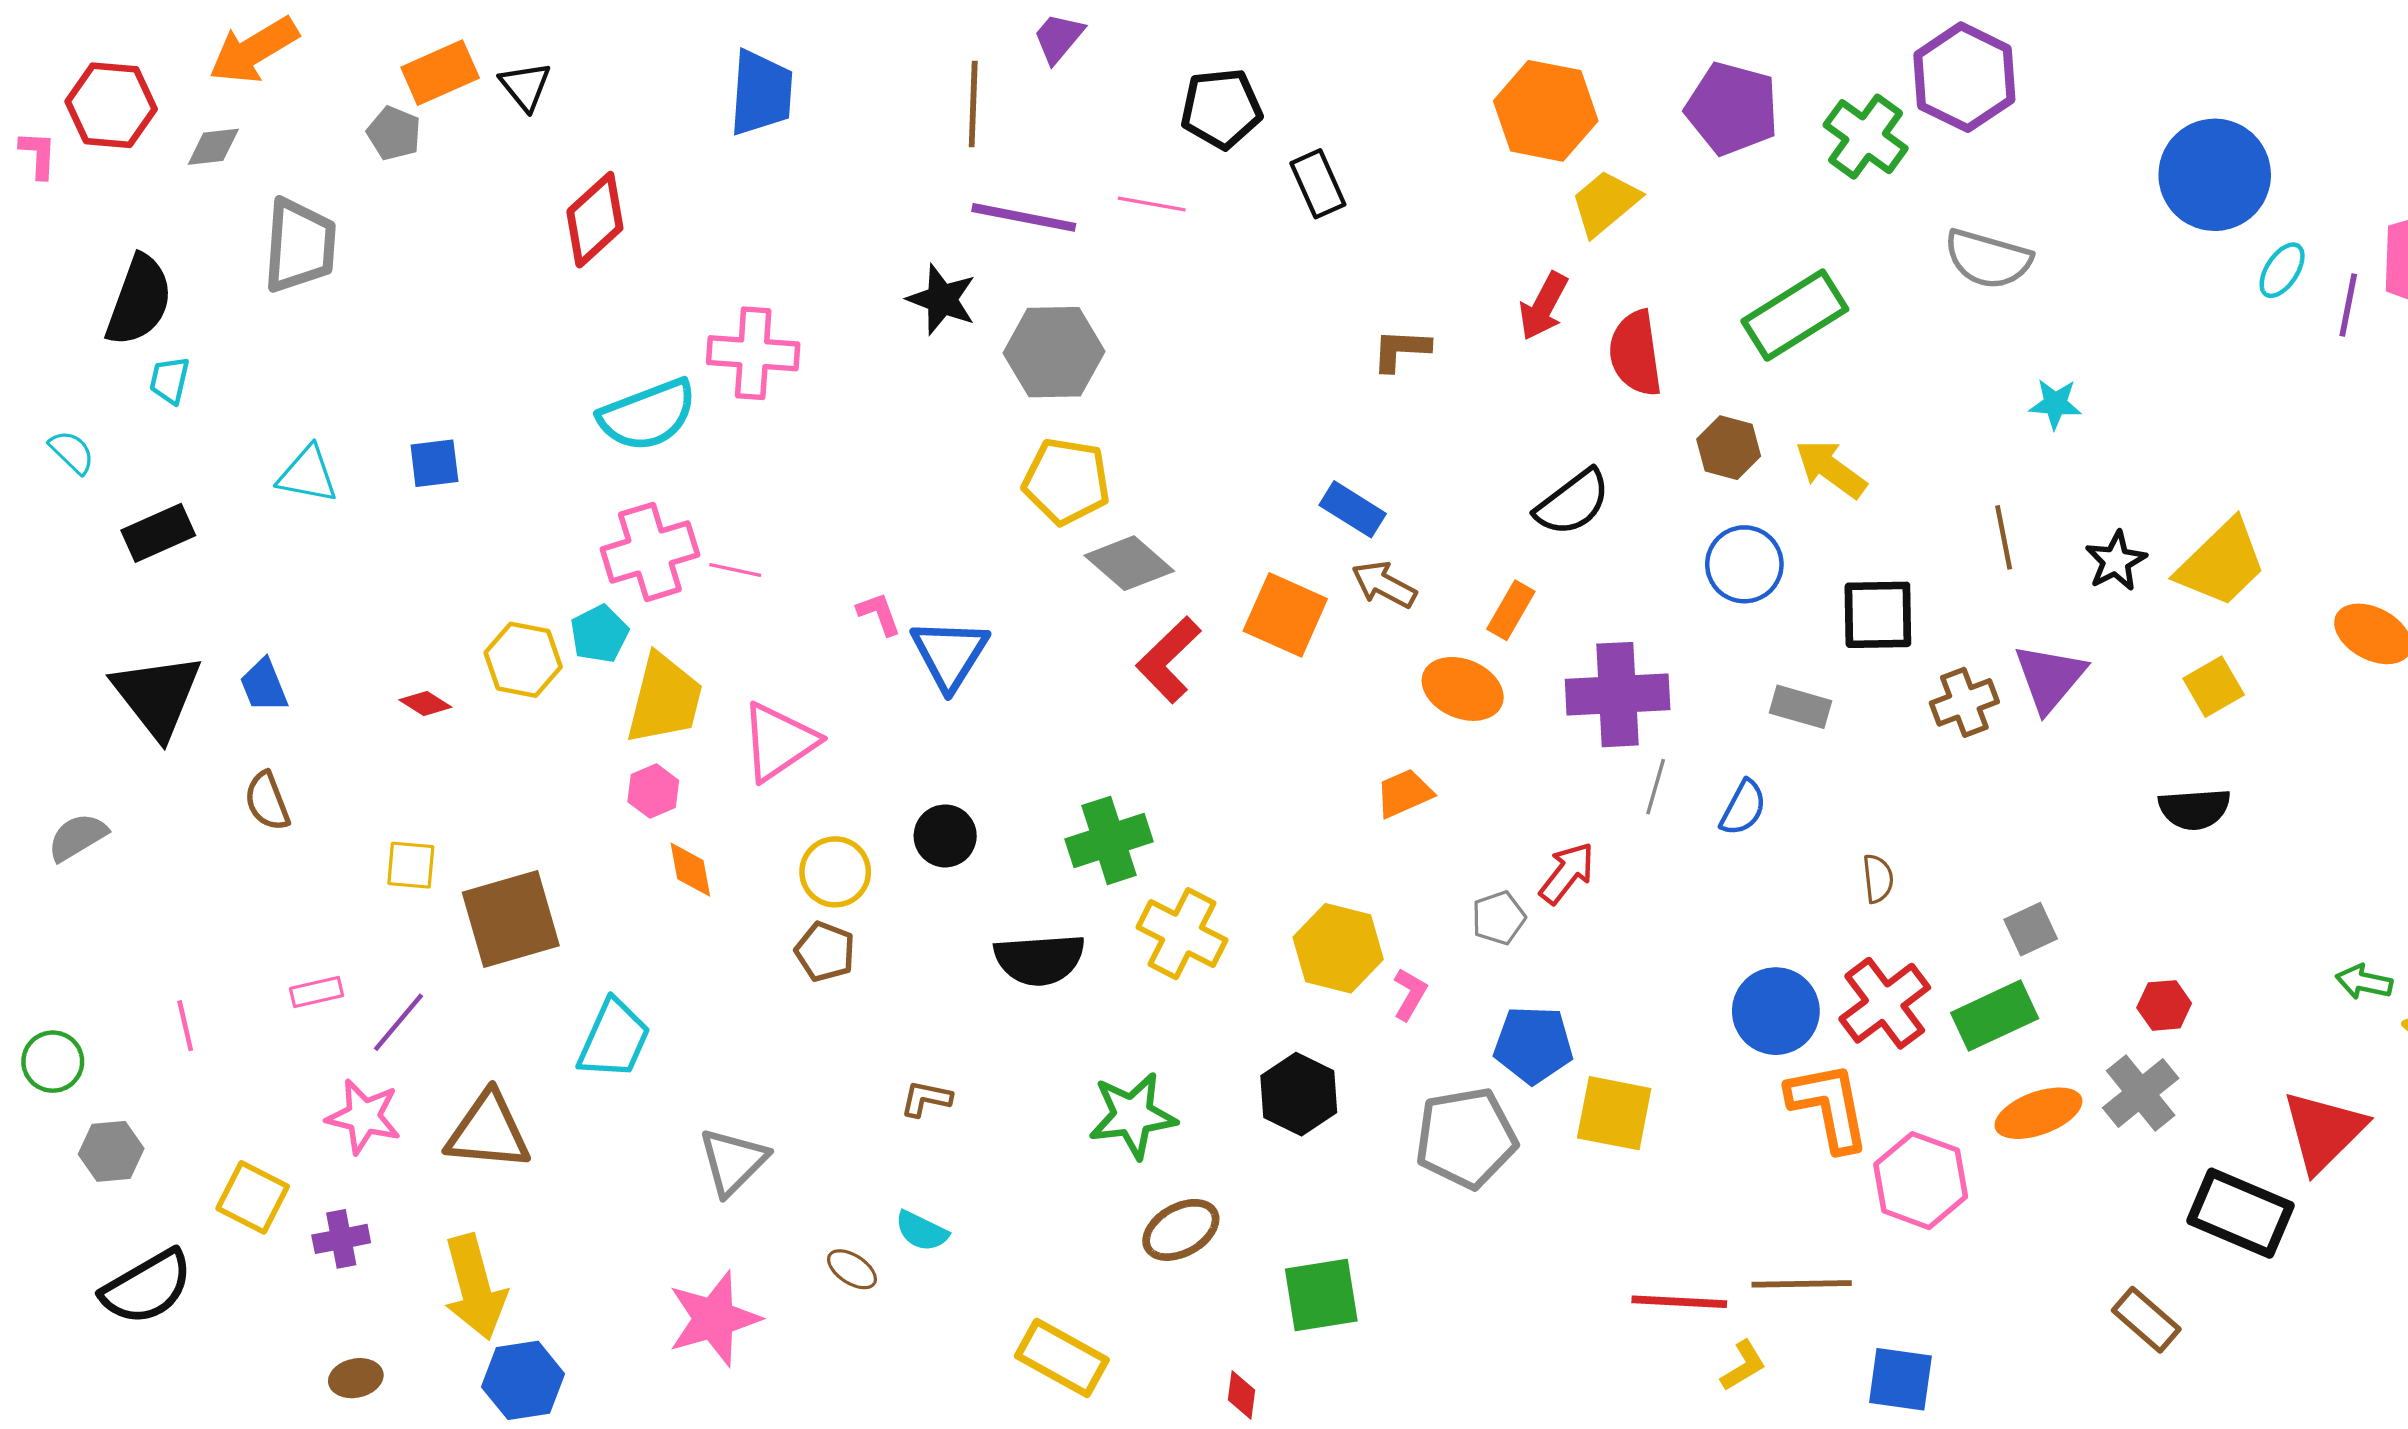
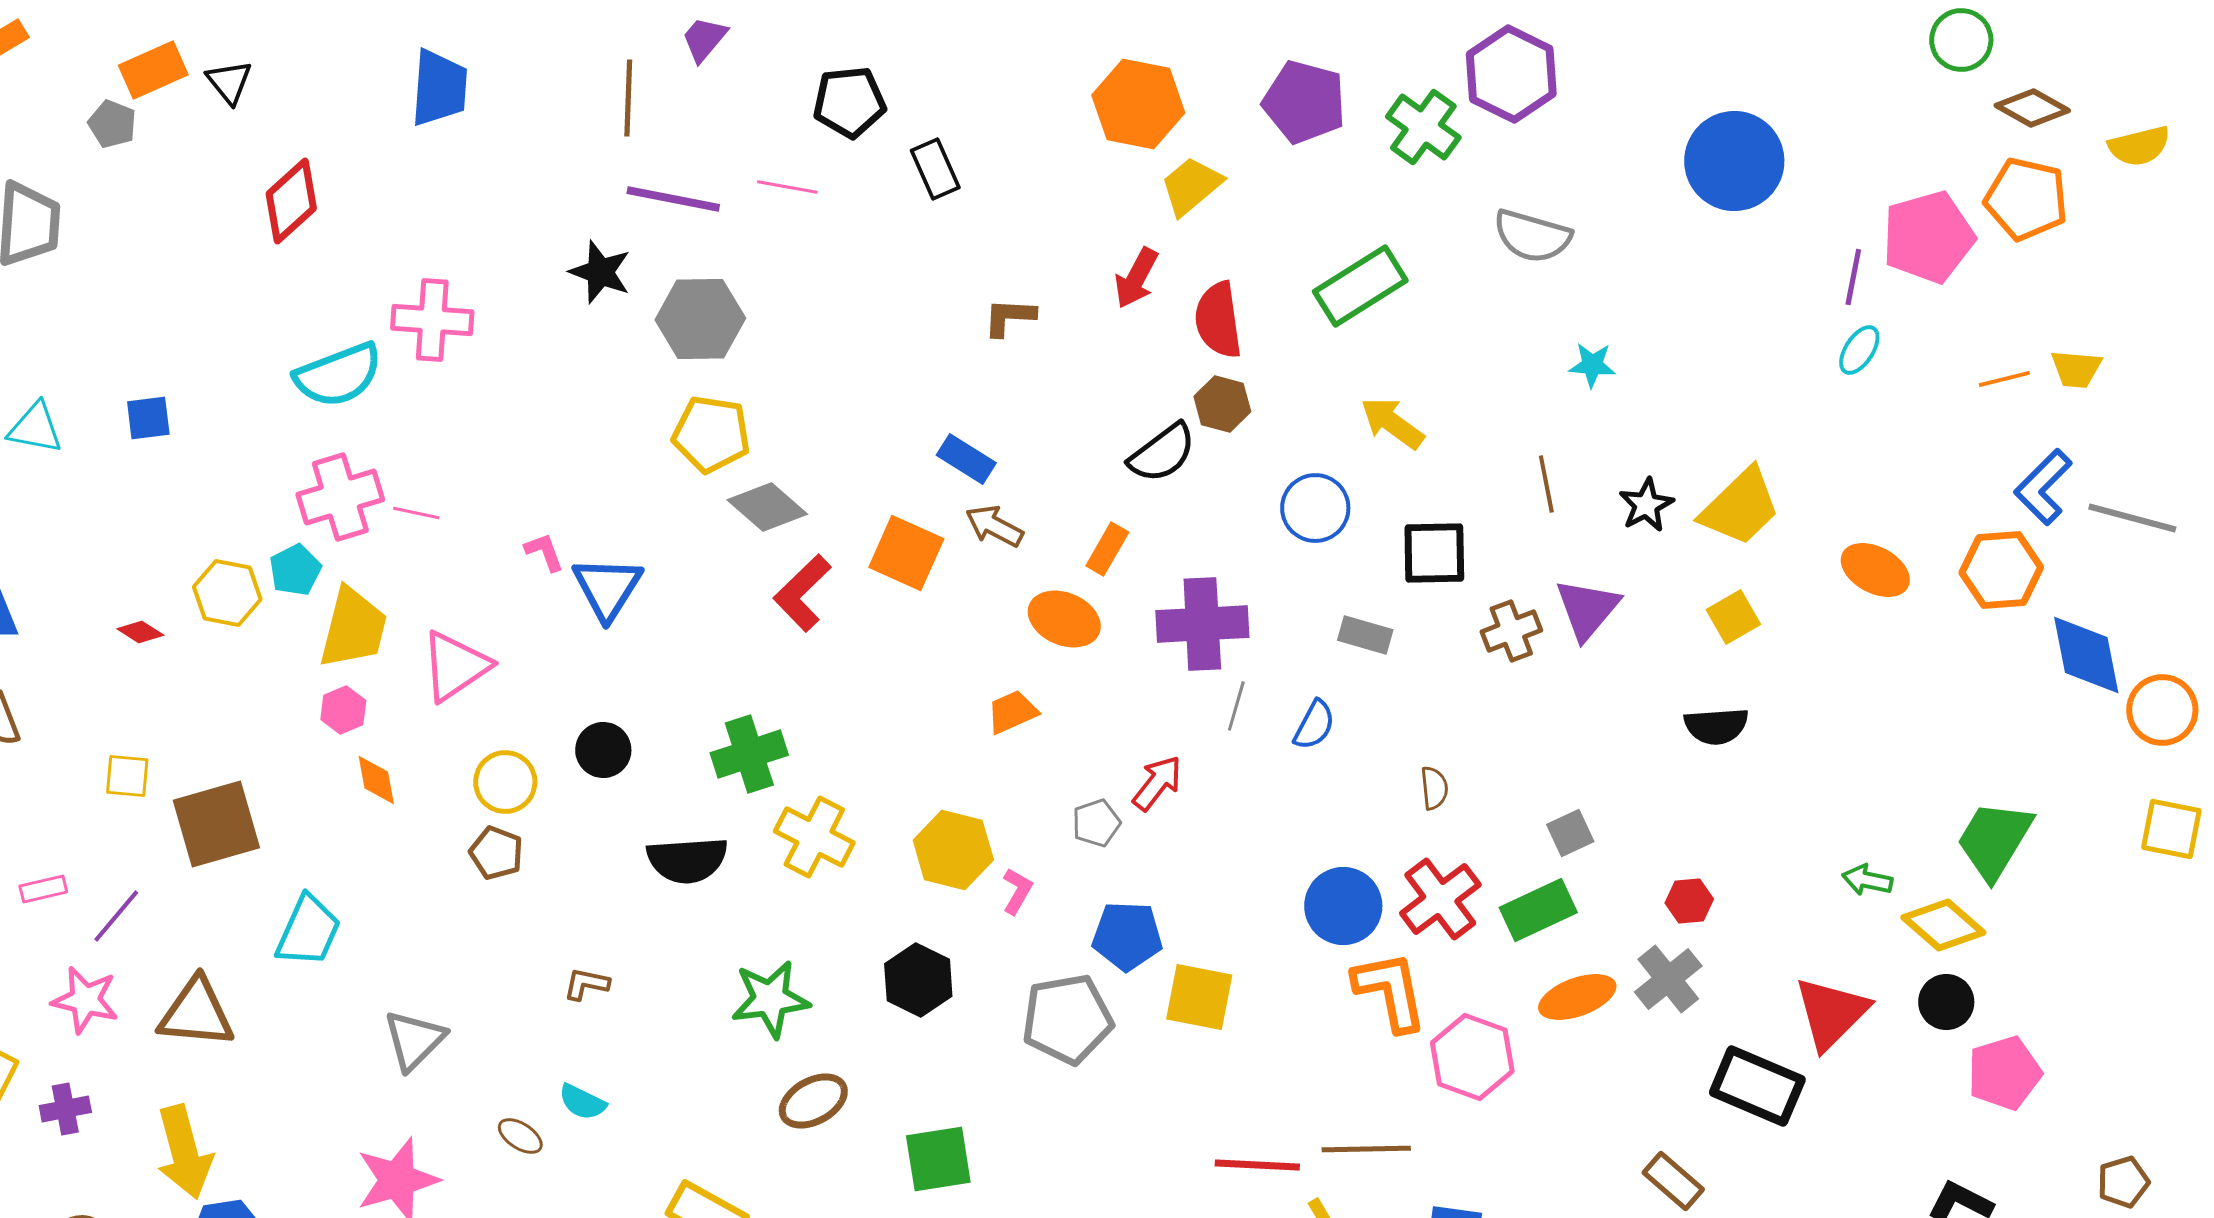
cyan ellipse: (2282, 270) -> (1859, 350), moved
brown hexagon: (1729, 448) -> (1222, 404), moved

